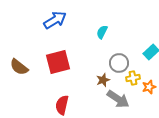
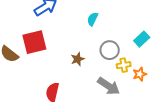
red square: (58, 62) -> (34, 42), moved
brown star: (103, 80) -> (78, 59), moved

